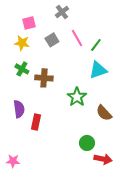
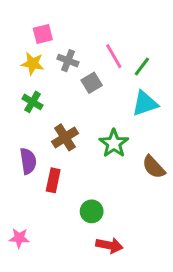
gray cross: (62, 12) -> (68, 61), moved, turned -32
gray square: (52, 40) -> (92, 83), moved
brown cross: (44, 78) -> (65, 137), moved, turned -36
green circle: (87, 143) -> (92, 211), moved
red arrow: (103, 159) -> (109, 245), moved

